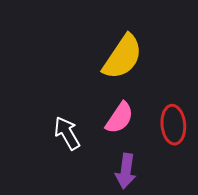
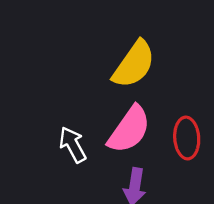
pink semicircle: (120, 118) -> (129, 130), size x1.4

